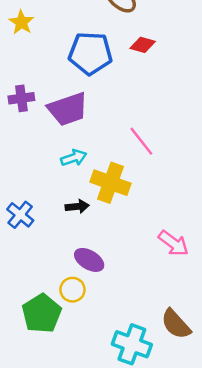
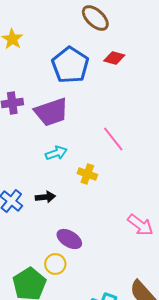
blue pentagon: (90, 53) -> (70, 65), turned 30
yellow cross: (110, 183) -> (87, 174), size x0.6
black arrow: (77, 206) -> (45, 197), moved

